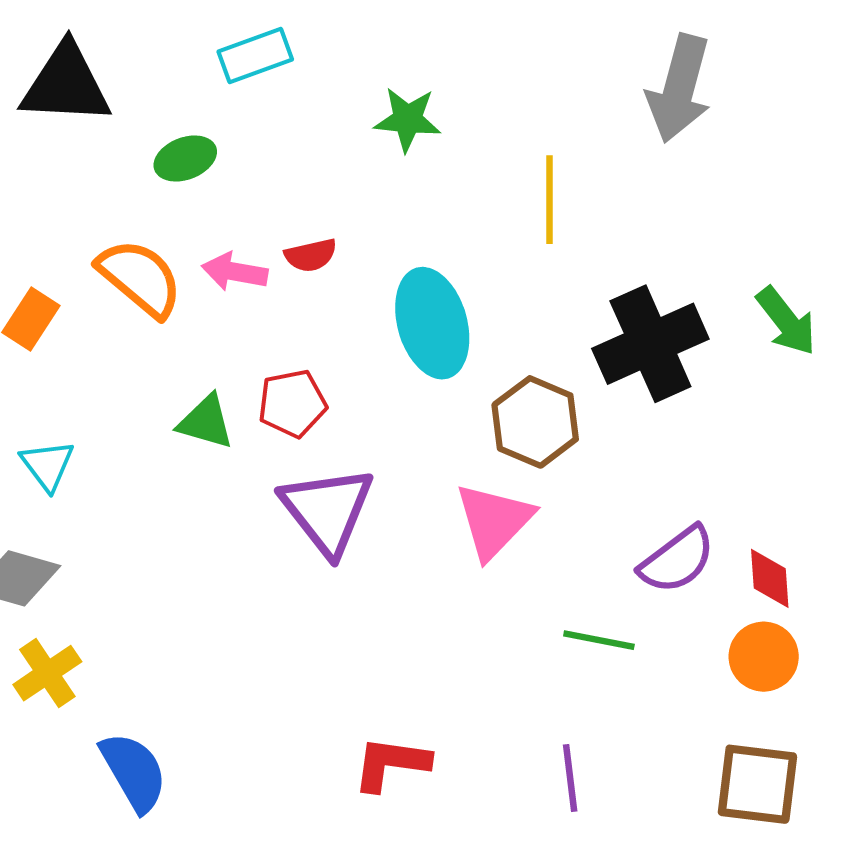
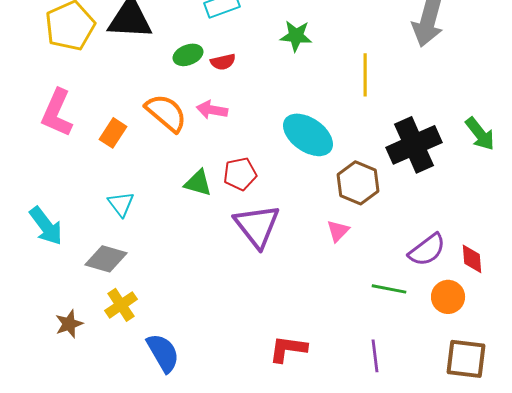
red semicircle: (311, 255) -> (223, 62), moved
cyan ellipse: (432, 323) -> (308, 135), turned -39
pink triangle: (494, 521) -> (338, 231), size x0.6
orange circle: (764, 657) -> (448, 297), moved

